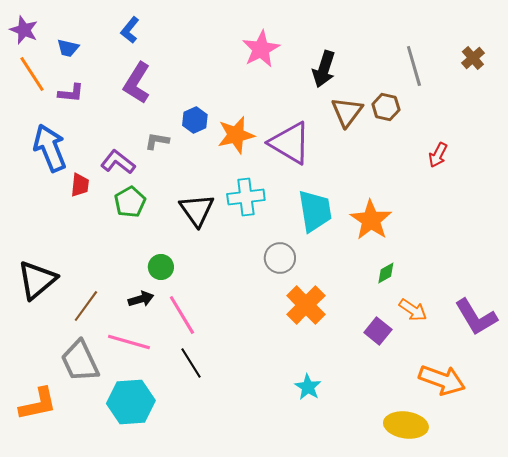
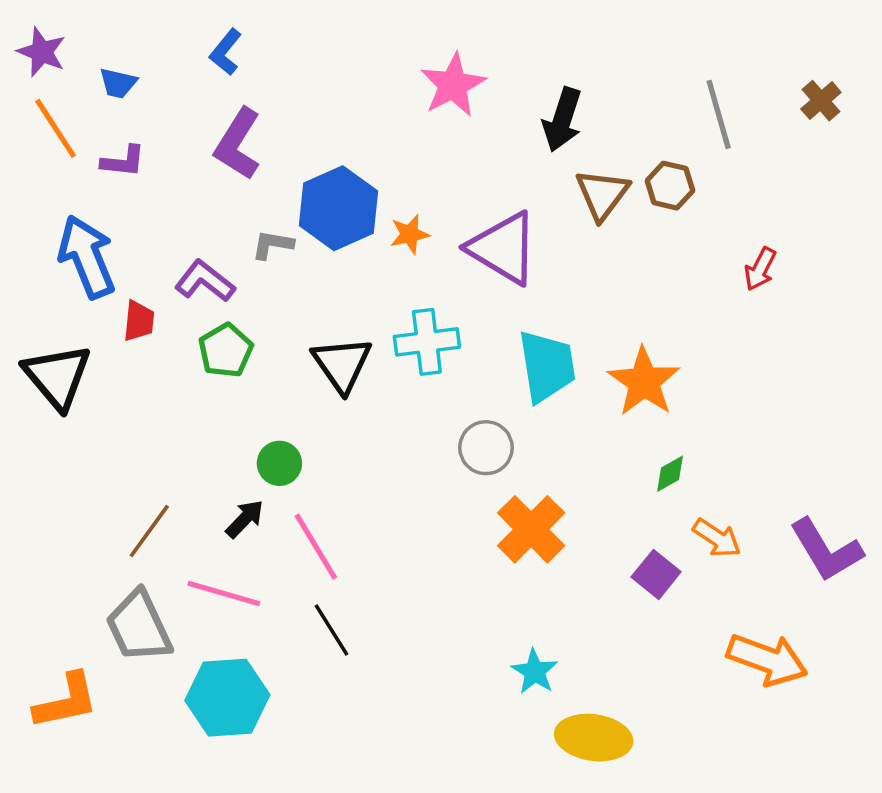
blue hexagon: (195, 120) -> (338, 208), size x1.8
orange star: (236, 135) -> (410, 234), size x0.6
black triangle: (37, 280) -> (57, 377), moved, turned -30
black arrow: (141, 299) -> (245, 519), turned -30
yellow ellipse: (406, 425) -> (594, 738), moved

